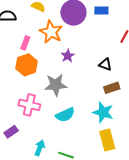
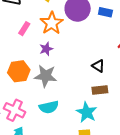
purple star: (68, 56) -> (46, 49), moved
orange hexagon: (27, 65) -> (19, 71), moved
pink cross: (29, 105) -> (15, 110), moved

